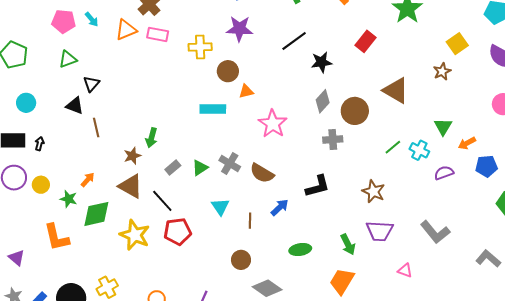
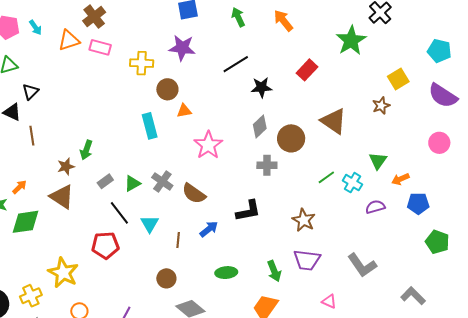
cyan rectangle: (213, 109) -> (150, 126), turned 70
black line: (162, 201) -> (119, 213), moved
yellow star: (135, 235) -> (63, 273), moved

